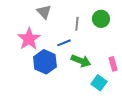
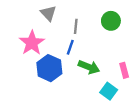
gray line: (77, 24) -> (76, 26), moved
blue line: (64, 43) -> (70, 47), turned -48

